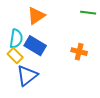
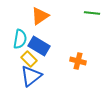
orange cross: (79, 52) -> (78, 61), moved
yellow rectangle: (15, 56) -> (29, 59), moved

